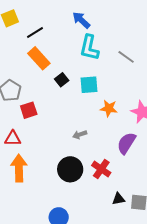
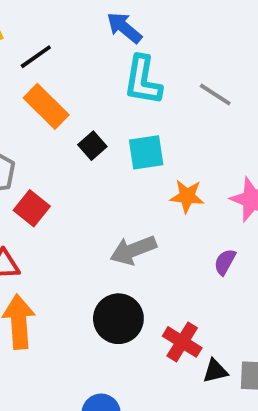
red square: (29, 110) -> (32, 208), turned -30
gray arrow: (80, 135) -> (133, 250), size x1.6
purple semicircle: (126, 143) -> (225, 262), size x0.6
red cross: (101, 169) -> (182, 342), moved

